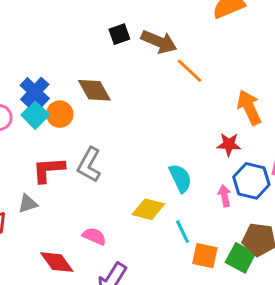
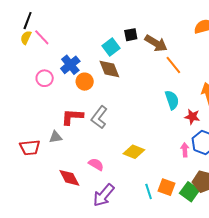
cyan square: (35, 115) -> (111, 47), moved
cyan semicircle: (180, 178) -> (172, 100), moved
cyan line: (183, 232) -> (149, 191), moved

